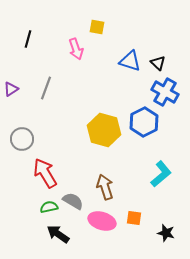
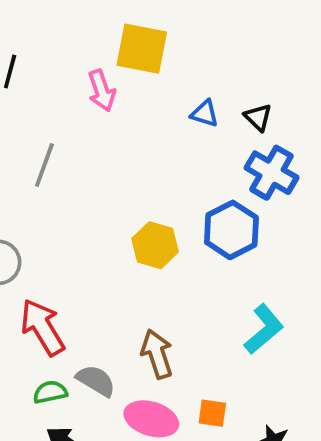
yellow square: (97, 27) -> (142, 49), size x1.8
blue triangle: (130, 61) -> (205, 114), size x0.7
yellow hexagon: (104, 130) -> (155, 245), size x0.7

